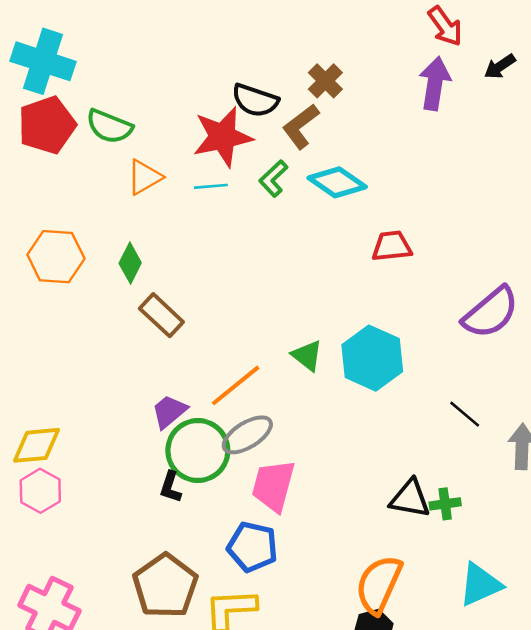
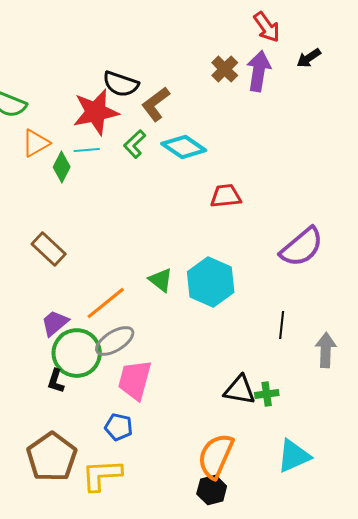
brown cross: (325, 81) -> (225, 69), moved
green diamond: (130, 263) -> (62, 167), moved
black line: (465, 414) -> (282, 325), turned 56
blue pentagon: (253, 547) -> (119, 427), size x0.7

